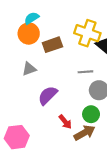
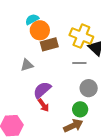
orange circle: (29, 33) -> (40, 30), moved
gray line: (85, 72) -> (79, 63), moved
red arrow: (65, 122) -> (43, 105), moved

